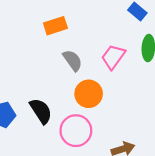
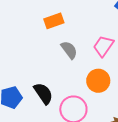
orange circle: (89, 94) -> (98, 81), moved

